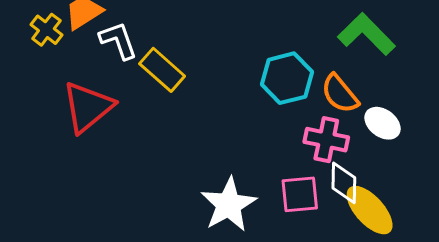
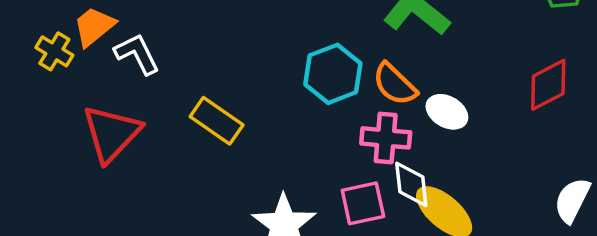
yellow rectangle: (162, 70) -> (217, 121), moved

